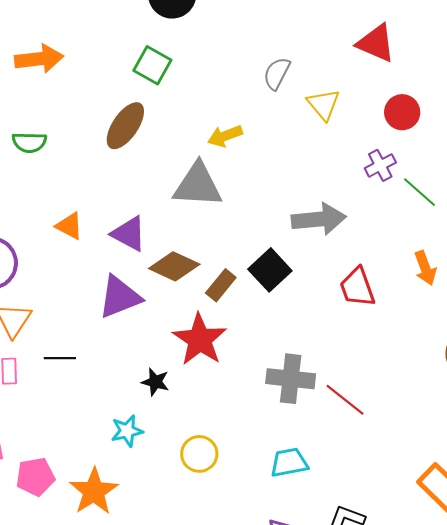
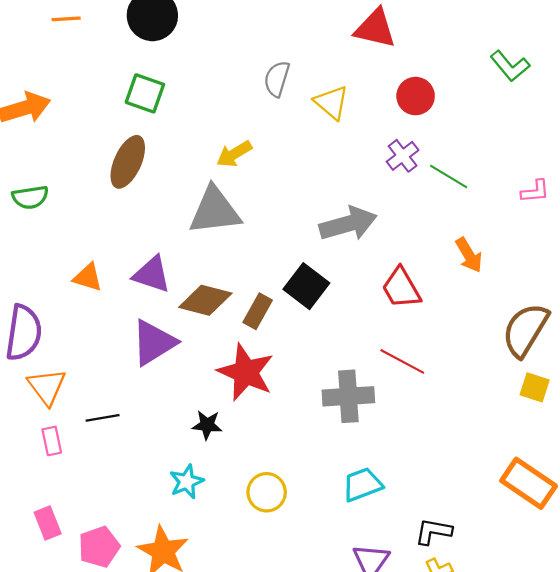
red line: (345, 400) -> (402, 361), moved

